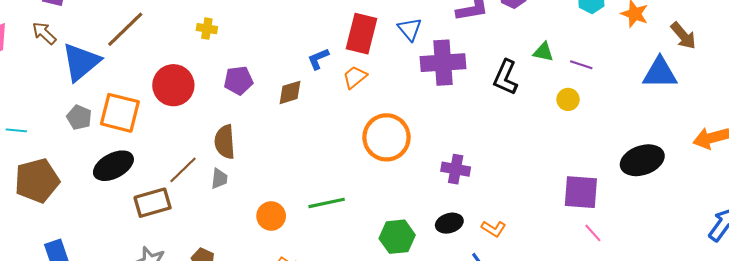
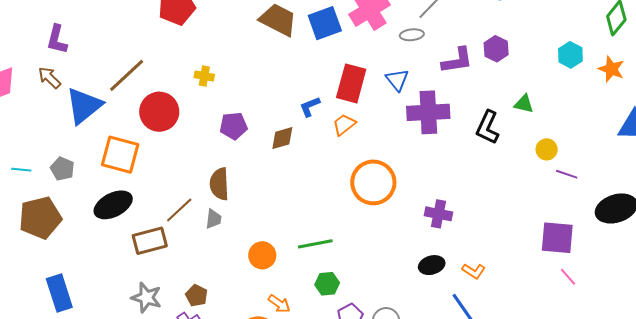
purple line: (581, 65) -> (567, 174), moved
red circle: (173, 85) -> (159, 112), moved
gray pentagon: (79, 117) -> (62, 169), moved
green hexagon: (397, 237) -> (327, 284), moved, size x0.7

